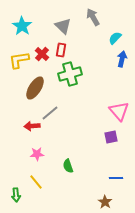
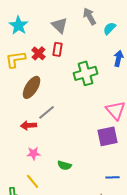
cyan semicircle: (115, 38) -> (110, 28), moved
green cross: (70, 74) -> (86, 73), moved
purple square: (111, 137) -> (108, 136), size x1.5
green semicircle: (68, 166) -> (65, 165), turned -56

